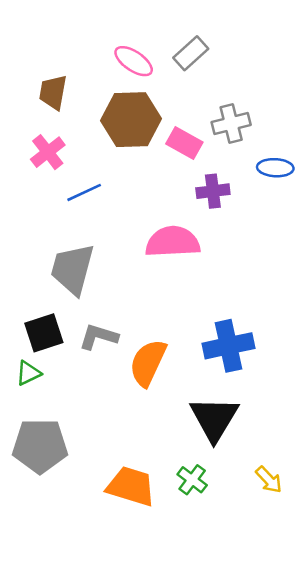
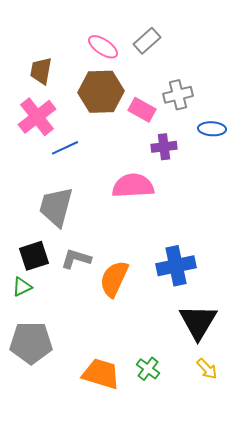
pink cross: (48, 152) -> (37, 117), size x1.4
black triangle: (214, 419) -> (198, 322), moved

